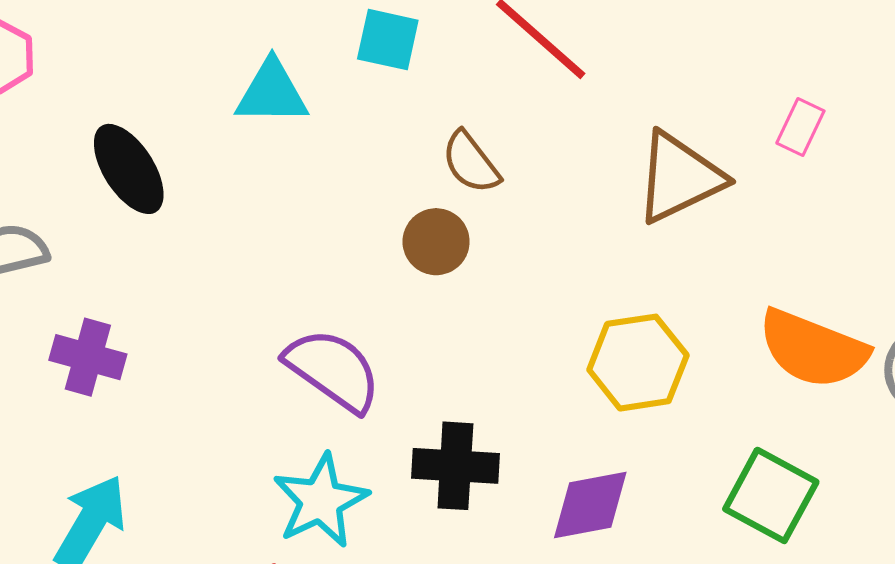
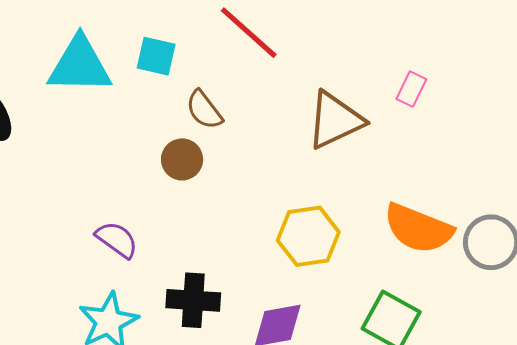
cyan square: (388, 40) -> (156, 56), moved
cyan triangle: (272, 93) -> (80, 65), size x1.4
purple semicircle: (333, 370) -> (117, 240), size x0.7

